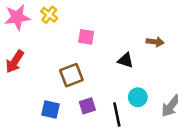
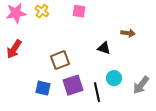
pink square: (86, 37) -> (79, 11), moved
purple square: (87, 106) -> (73, 85), size x1.5

